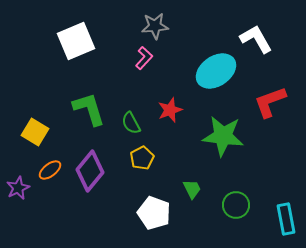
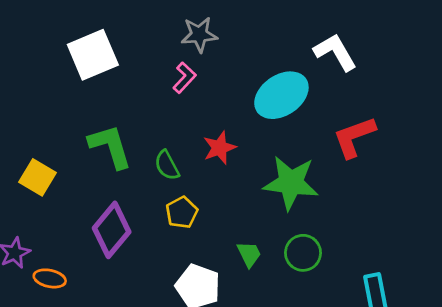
orange ellipse: (50, 170) -> (50, 278), moved, turned 50
green circle: (236, 205) -> (303, 253), moved

